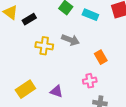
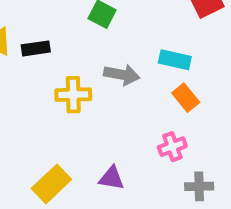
cyan rectangle: (90, 15) -> (175, 60), moved
black rectangle: (29, 19) -> (36, 48), turned 32

